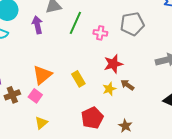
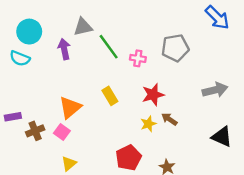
green line: (75, 23) -> (109, 47), turned -60
yellow rectangle: (78, 79) -> (110, 96), moved

